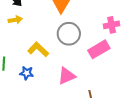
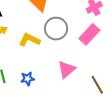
yellow L-shape: (38, 49) -> (29, 40), moved

